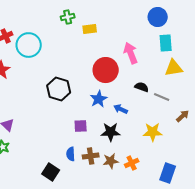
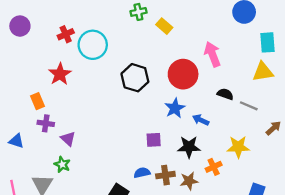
yellow rectangle: (90, 29) -> (164, 26), turned 48
cyan rectangle: (166, 43) -> (268, 42), moved
black hexagon: (59, 89) -> (135, 78), moved
blue semicircle: (71, 154) -> (142, 173), turned 80
orange cross: (132, 163) -> (214, 167), moved

